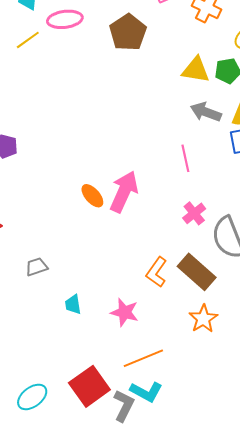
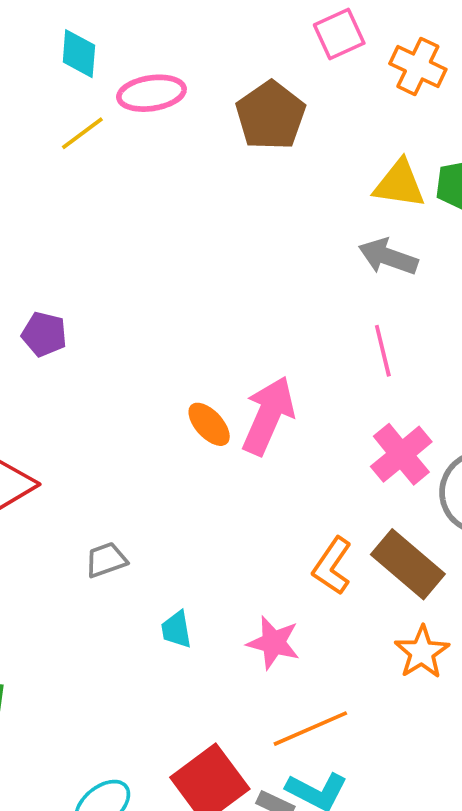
gray arrow: (206, 112) -> (388, 257), moved
pink cross: (194, 213) -> (401, 454), size x1.4

